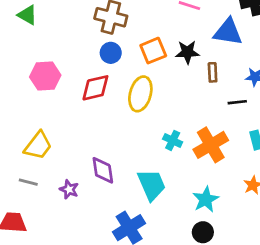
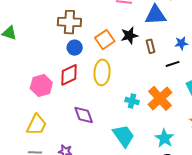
pink hexagon: (45, 76) -> (41, 85), moved
purple diamond: (103, 170) -> (84, 115), moved

